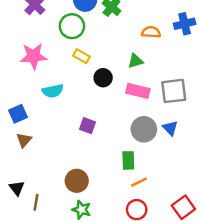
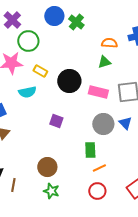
green circle: (72, 26) -> (28, 41), moved
yellow rectangle: (82, 56) -> (40, 71), moved
green triangle: (135, 61) -> (104, 62), moved
black circle: (103, 78) -> (69, 81), size x1.5

